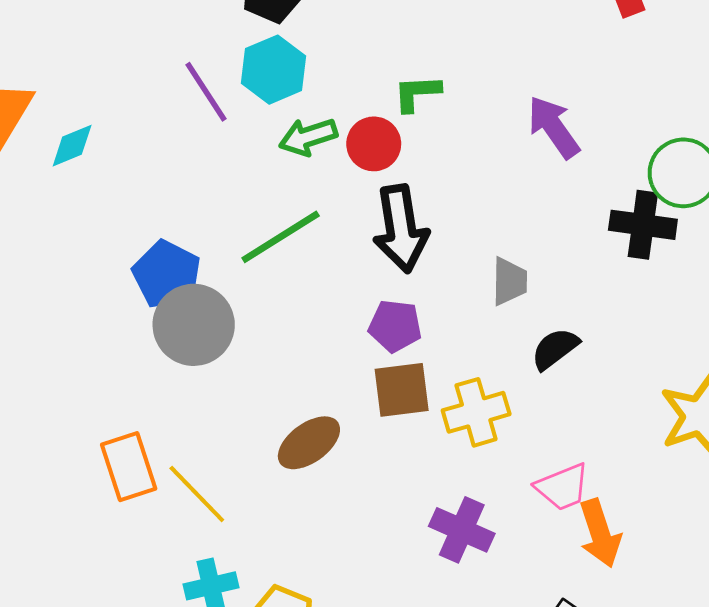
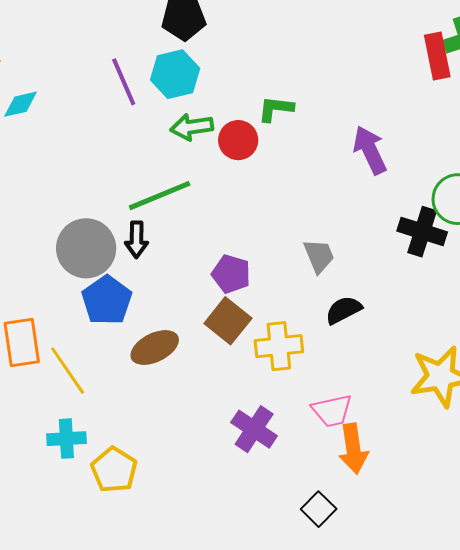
black arrow: (401, 229) -> (137, 240), moved, size x0.6
blue pentagon: (167, 274) -> (107, 300), moved
gray trapezoid: (509, 281) -> (319, 256), turned -33
brown square: (402, 390) -> (228, 321), turned 36

